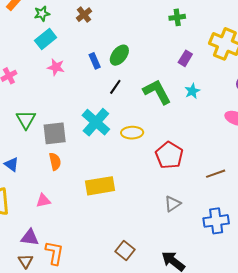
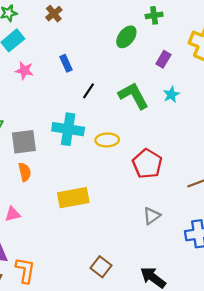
green ellipse: (119, 55) -> (126, 37), moved
cyan cross: (96, 122) -> (68, 129), turned -32

